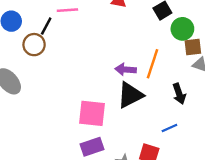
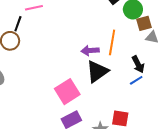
pink square: (92, 113) -> (67, 92), turned -30
blue line: (169, 128) -> (136, 80), moved

